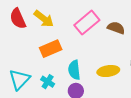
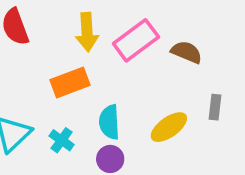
yellow arrow: (44, 19) -> (87, 32), moved, turned 45
yellow ellipse: (108, 71) -> (169, 127), turned -30

